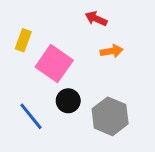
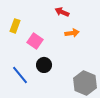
pink square: (54, 64) -> (35, 41), size x0.7
gray hexagon: (110, 116) -> (85, 83), moved

